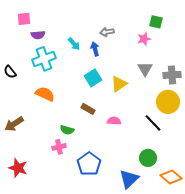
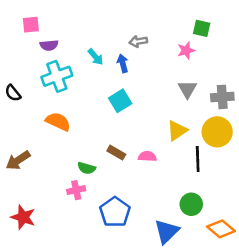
yellow triangle: (119, 84) -> (177, 131), moved
brown rectangle: (88, 109) -> (116, 153), moved
black line: (153, 123) -> (198, 159), turned 42

